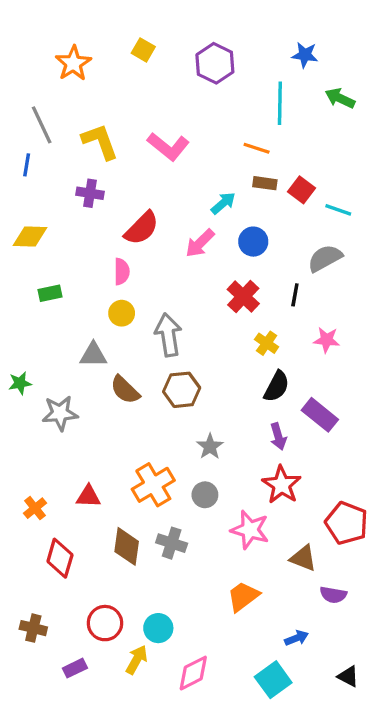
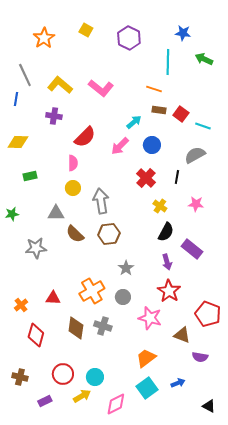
yellow L-shape: (100, 142) -> (60, 85), turned -30
green star: (20, 383) -> (12, 214), moved
yellow arrow: (137, 660) -> (82, 396), turned 30
cyan square: (273, 680) -> (147, 388), moved

